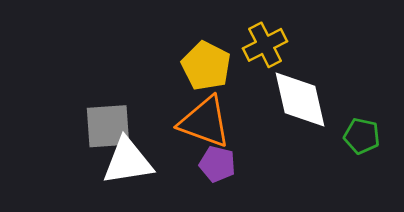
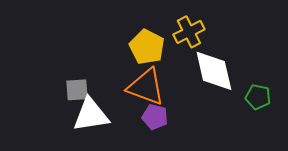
gray square: (108, 126) -> (77, 90), size x0.7

